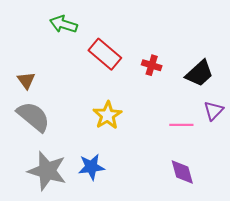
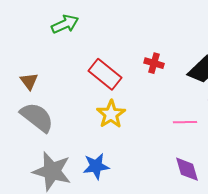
green arrow: (64, 24) -> (65, 24), turned 140
red rectangle: (105, 54) -> (105, 74), moved

